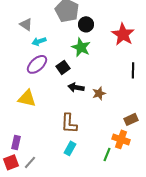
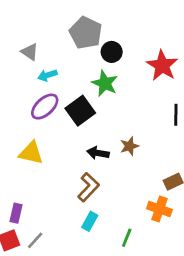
black square: (63, 67) -> (80, 111), size x1.5
black arrow: (76, 87) -> (98, 153), moved
brown L-shape: (69, 123) -> (88, 187), turned -140
green line: (107, 154) -> (127, 238), moved

